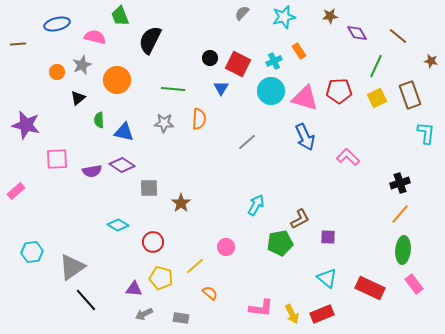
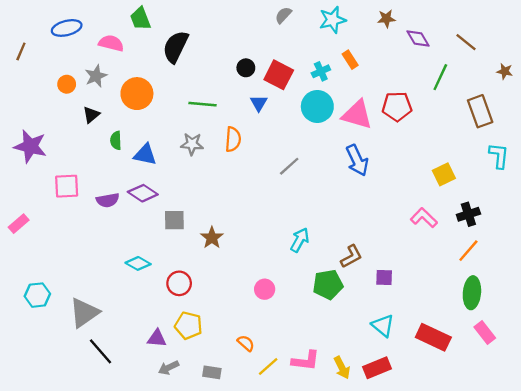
brown line: (18, 44) -> (21, 51), turned -63
yellow square: (377, 98) -> (444, 174), moved
pink L-shape: (348, 157) -> (424, 218), moved
yellow line: (195, 266) -> (268, 367), moved

